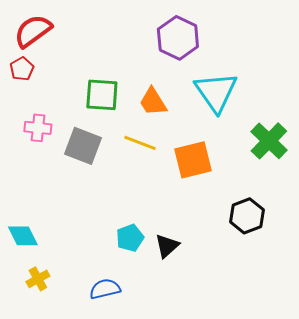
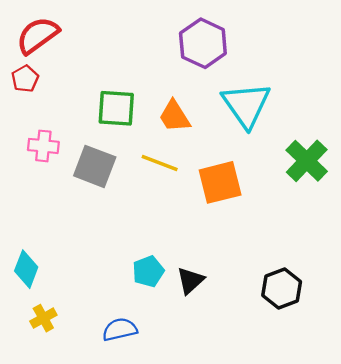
black hexagon: (247, 216) -> (282, 288), moved
cyan diamond: (23, 236) -> (26, 269), turned 48

